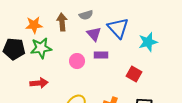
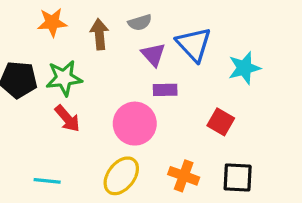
orange star: (34, 25) -> (52, 22), moved
pink circle: (77, 61) -> (135, 124), moved, size x1.6
red arrow: (39, 83) -> (67, 119), moved, turned 54

